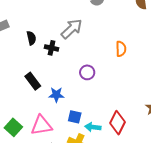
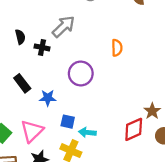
purple circle: (87, 72) -> (81, 73), size x1.5
red diamond: (118, 123) -> (134, 129), moved, turned 40
pink triangle: (41, 125) -> (32, 131), turned -35

